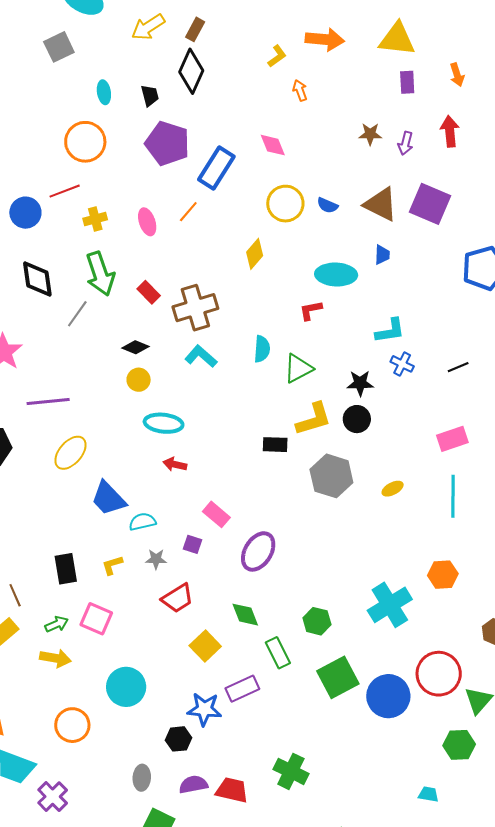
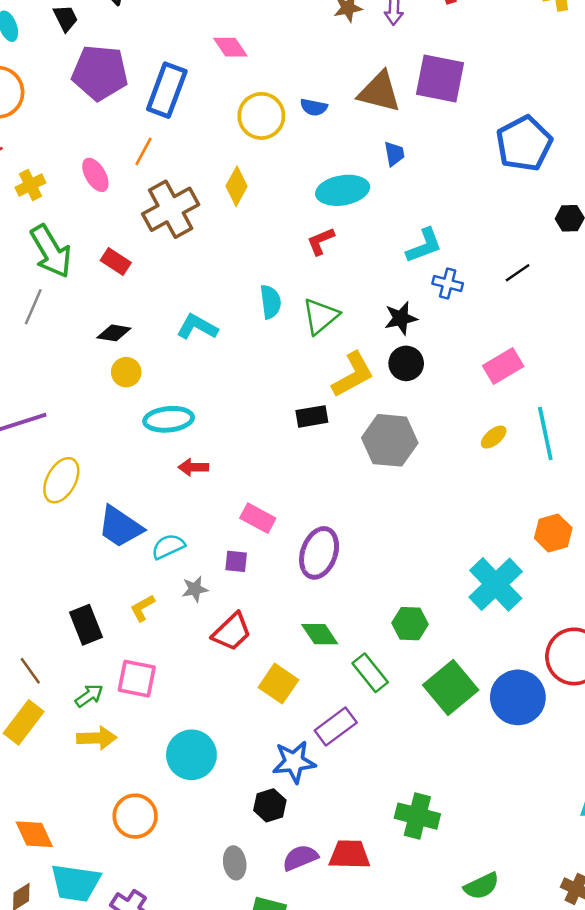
brown cross: (195, 308) -> (171, 209), moved
pink rectangle: (452, 439) -> (503, 366), moved
yellow ellipse: (393, 489) -> (494, 437), moved

